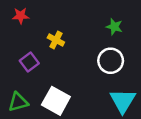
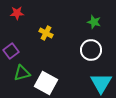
purple square: (29, 62) -> (11, 51), moved
green triangle: (18, 102) -> (22, 73), moved

